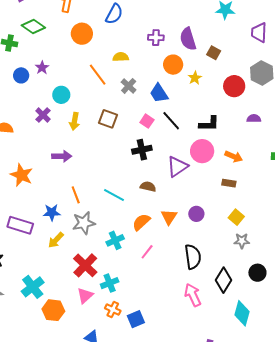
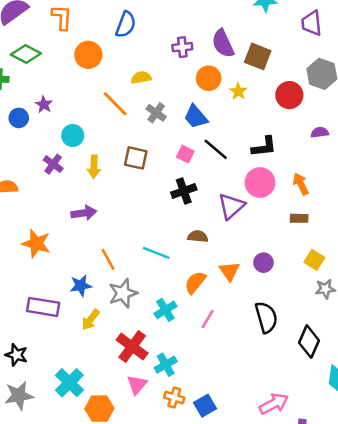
brown square: (214, 53) -> (258, 56), size x1.5
orange arrow: (234, 157) -> (301, 184), turned -132
pink arrow: (193, 295) -> (274, 404), moved, turned 95

